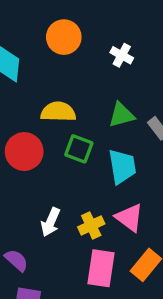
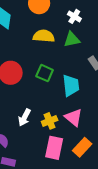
yellow semicircle: (58, 112) -> (44, 36), moved
green triangle: (121, 115) -> (72, 39), moved

